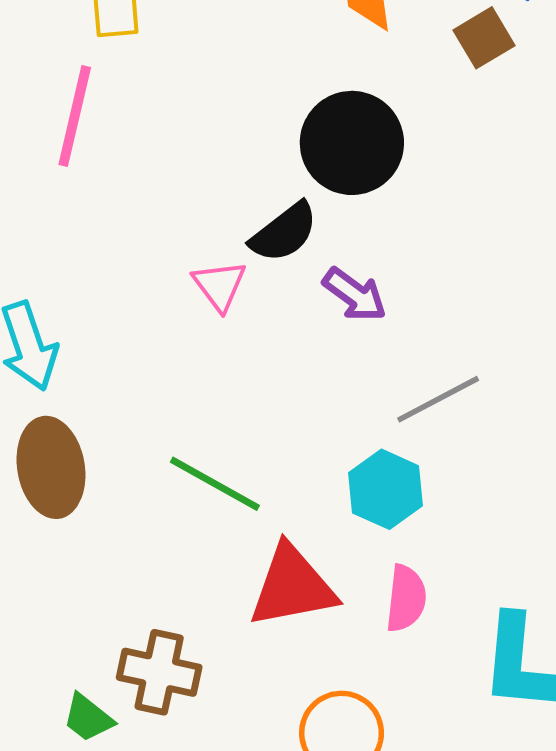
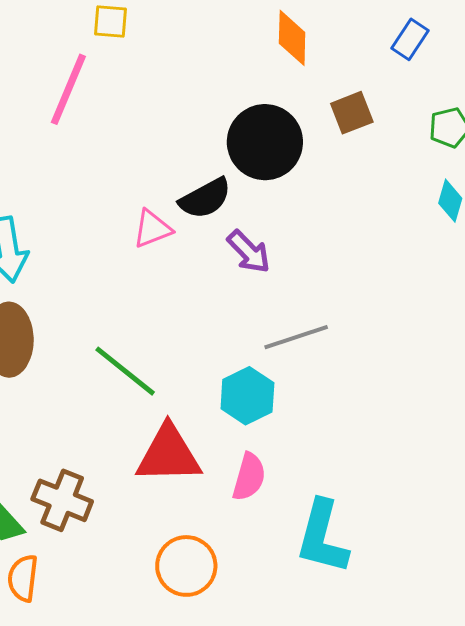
brown square: (484, 38) -> (352, 113), moved
pink triangle: (219, 285) -> (152, 229), turned 36

